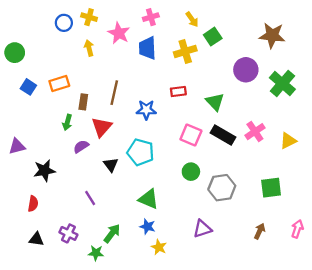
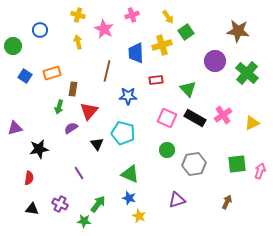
blue circle: (64, 23) -> (40, 30), moved
blue trapezoid: (147, 48) -> (136, 53), moved
brown line: (114, 93) -> (107, 71), moved
pink arrow: (297, 229) -> (260, 171), moved

